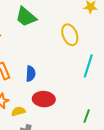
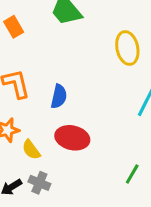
yellow semicircle: (18, 111) -> (31, 150), turned -120

